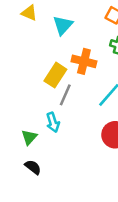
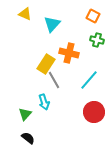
gray line: (65, 95) -> (54, 80), turned -54

